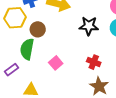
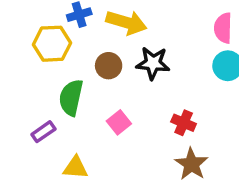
black star: (89, 26) -> (153, 63), moved
brown circle: (38, 29) -> (109, 66), moved

